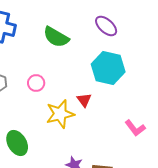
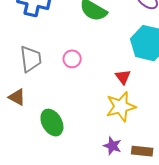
yellow star: (60, 114) -> (121, 107), moved

